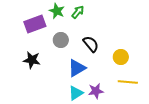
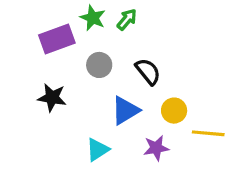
yellow circle: (121, 57) -> (174, 111), moved
cyan triangle: (76, 93) -> (98, 150), moved

